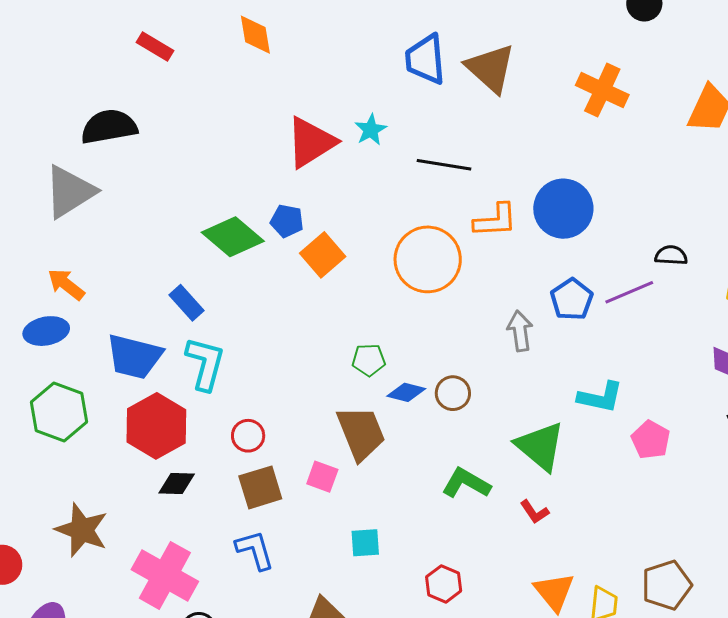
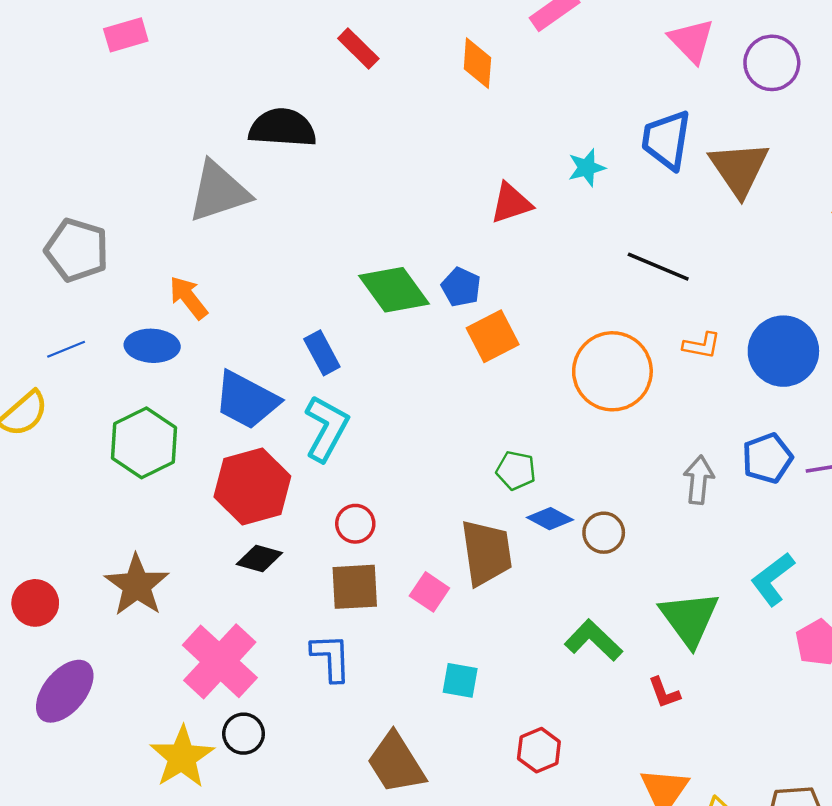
cyan star: (371, 130) -> (587, 168), moved
red triangle: (311, 142) -> (511, 203), size x0.7
orange L-shape: (495, 220) -> (702, 345), size x0.7
cyan L-shape: (600, 397) -> (773, 579), turned 117

